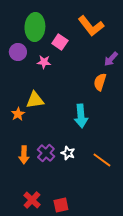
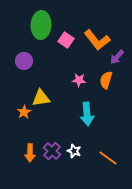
orange L-shape: (91, 26) -> (97, 40), moved
purple circle: (18, 52) -> (24, 61), moved
pink star: (44, 62) -> (79, 80), moved

